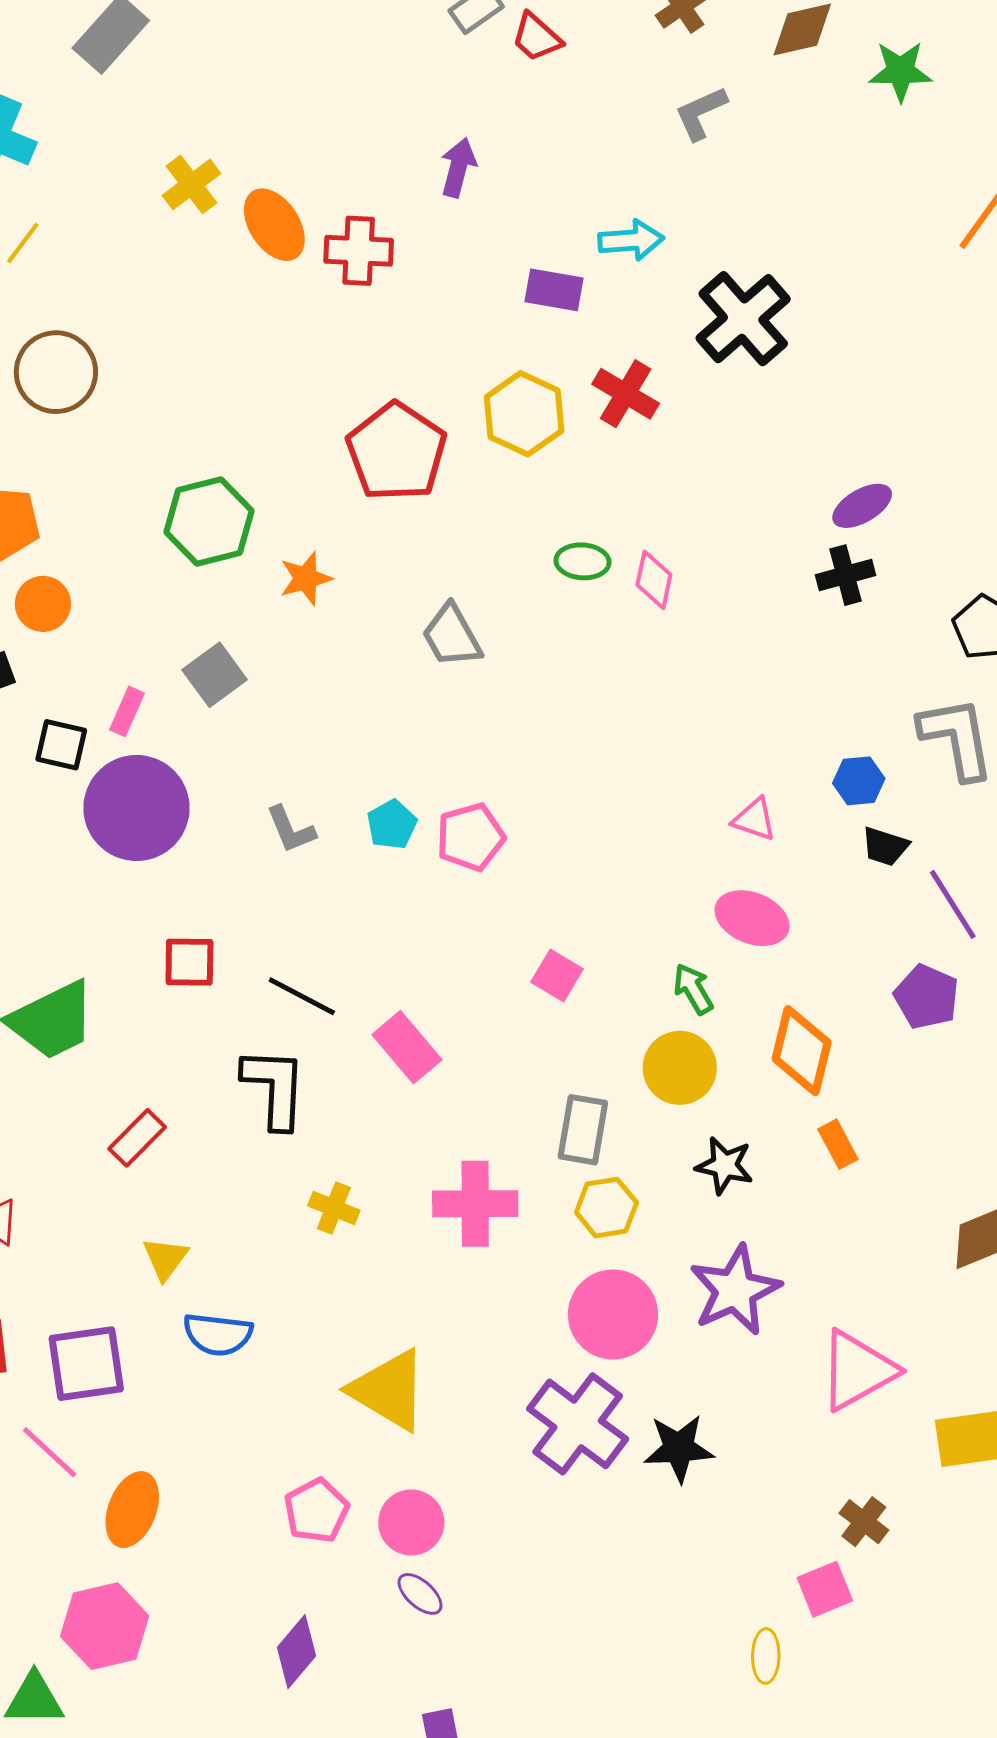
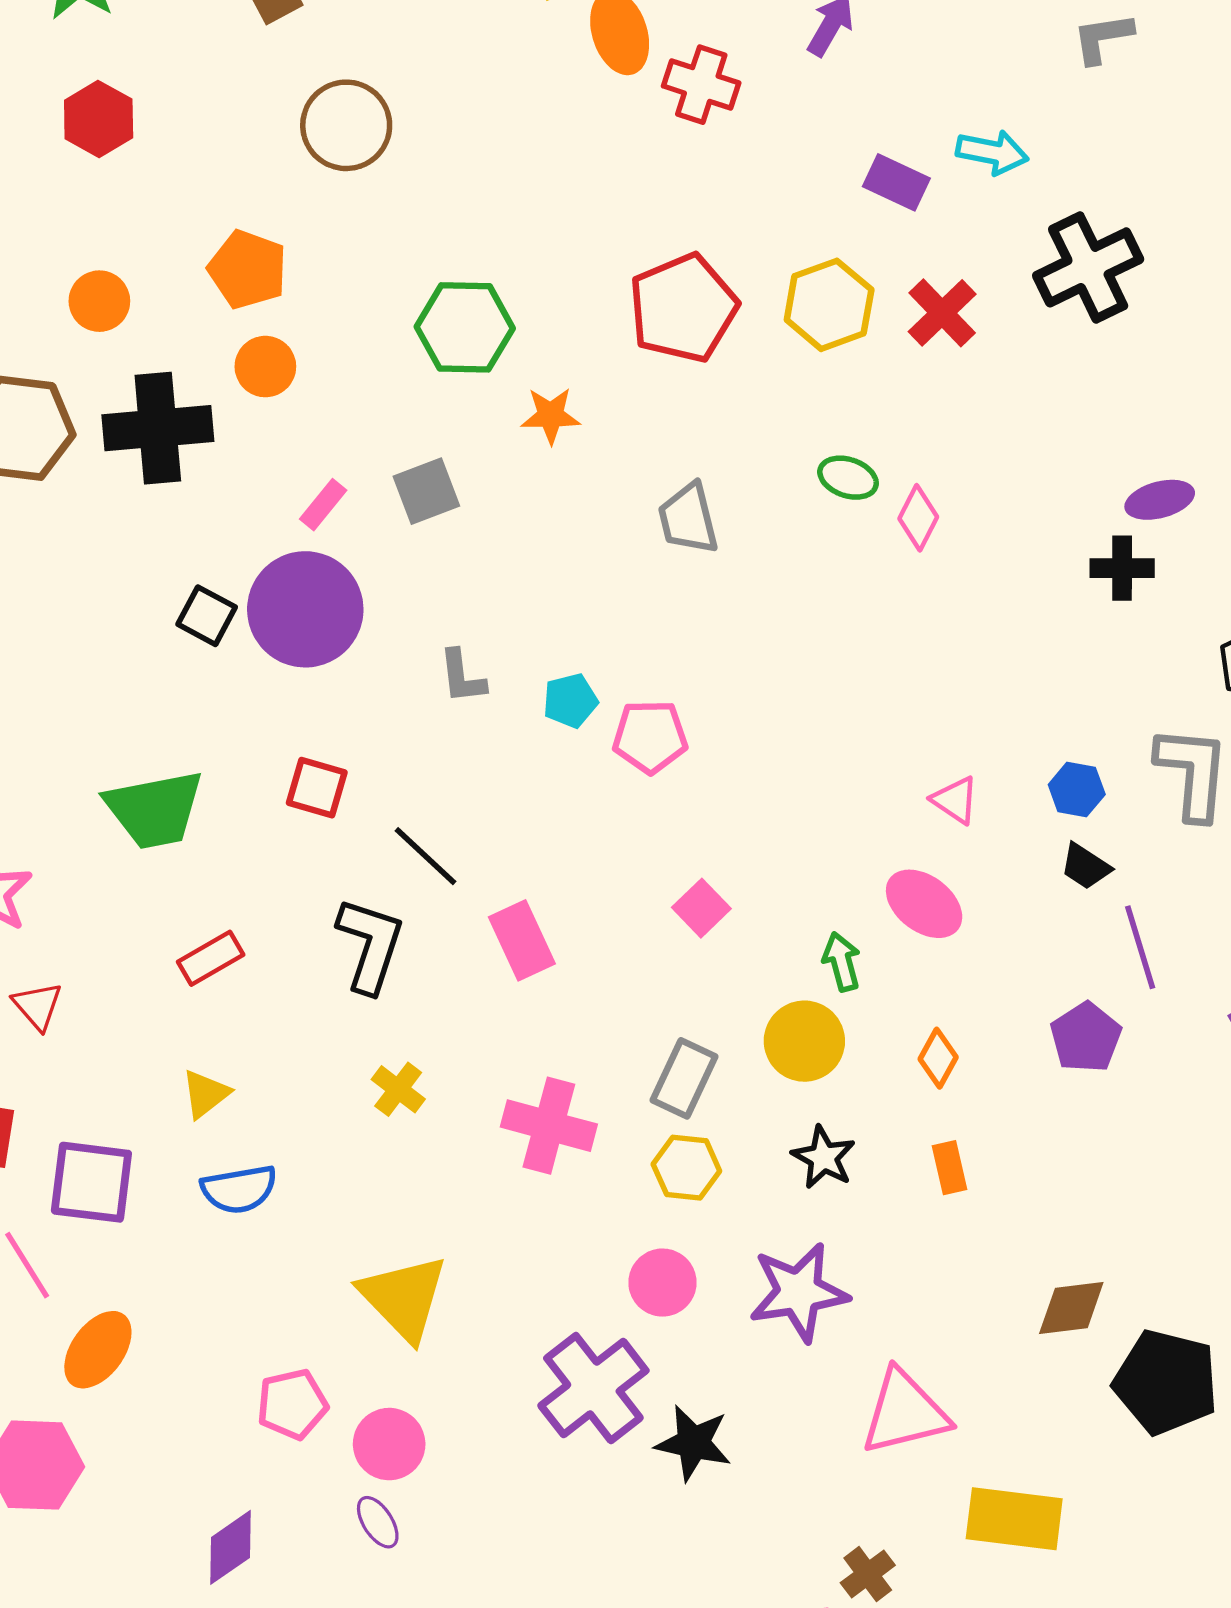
black square: (61, 745) -> (207, 616), moved
orange diamond: (802, 1051) -> (938, 1058), size x0.6
pink circle: (613, 1314) -> (662, 1283), size x0.7
blue semicircle: (218, 1334) -> (239, 1189), turned -32

